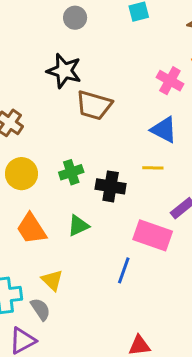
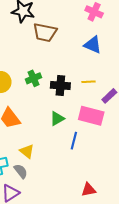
yellow line: (153, 168) -> (88, 82), moved
green triangle: (78, 226) -> (57, 119), moved

